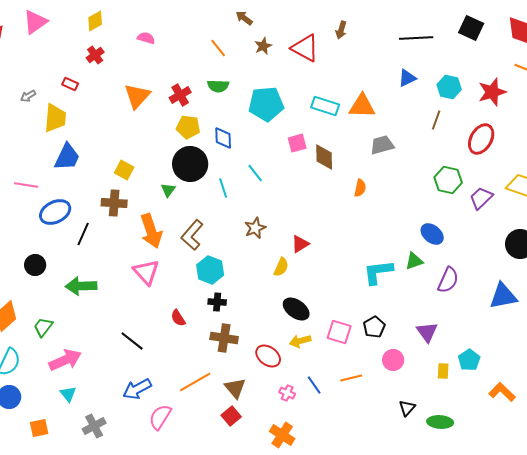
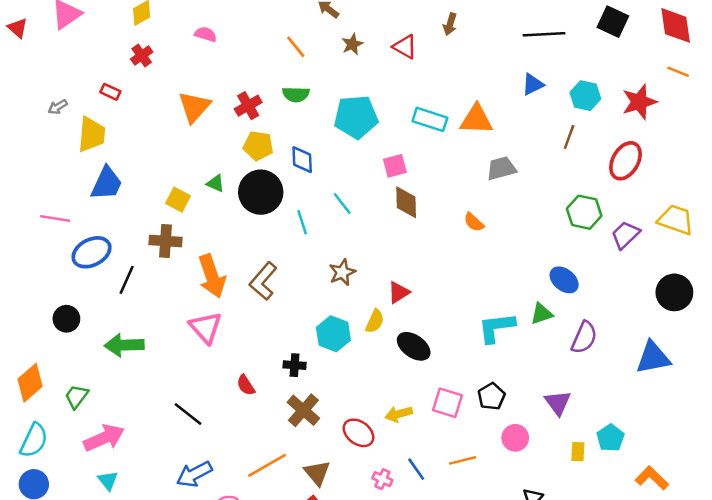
red triangle: (305, 48) -> (405, 47), size x0.7
brown diamond: (324, 157) -> (406, 202), moved
orange semicircle: (360, 188) -> (474, 222), turned 120
green triangle: (168, 190) -> (216, 183), moved, turned -42
cyan hexagon: (210, 270) -> (333, 334), moved
black ellipse: (296, 309) -> (414, 346), moved
brown cross: (224, 338) -> (303, 410), turned 32

